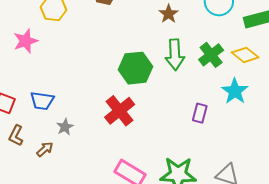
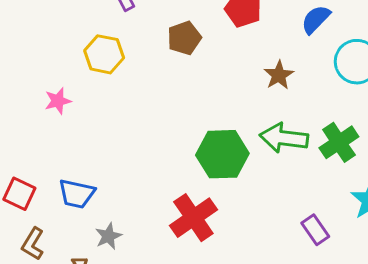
pink star: (26, 41) -> (58, 101), size x0.7
green arrow: (175, 55) -> (284, 138), turned 96
purple rectangle: (200, 113) -> (315, 230), turned -54

